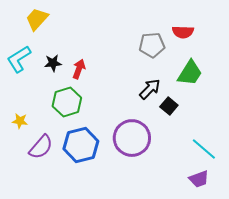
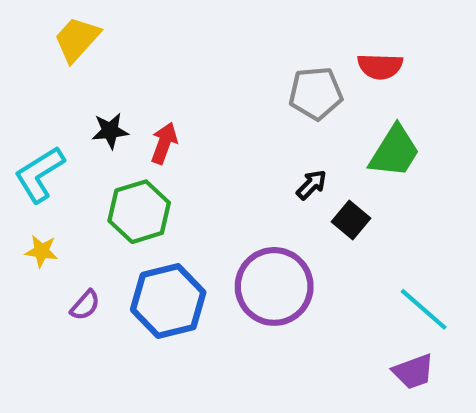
cyan L-shape: (19, 59) -> (39, 174), moved
black arrow: (150, 89) -> (312, 185), size x0.7
purple semicircle: (41, 147) -> (85, 305), size x0.6

